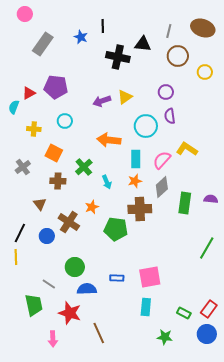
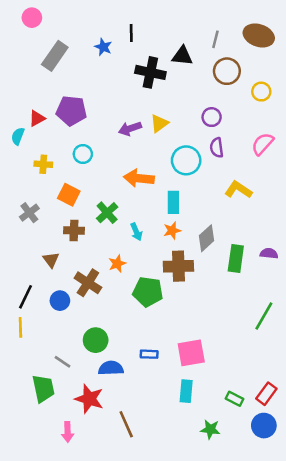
pink semicircle: (162, 160) -> (263, 144), moved

